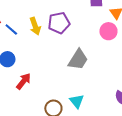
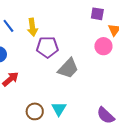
purple pentagon: (59, 23) -> (47, 47), moved

